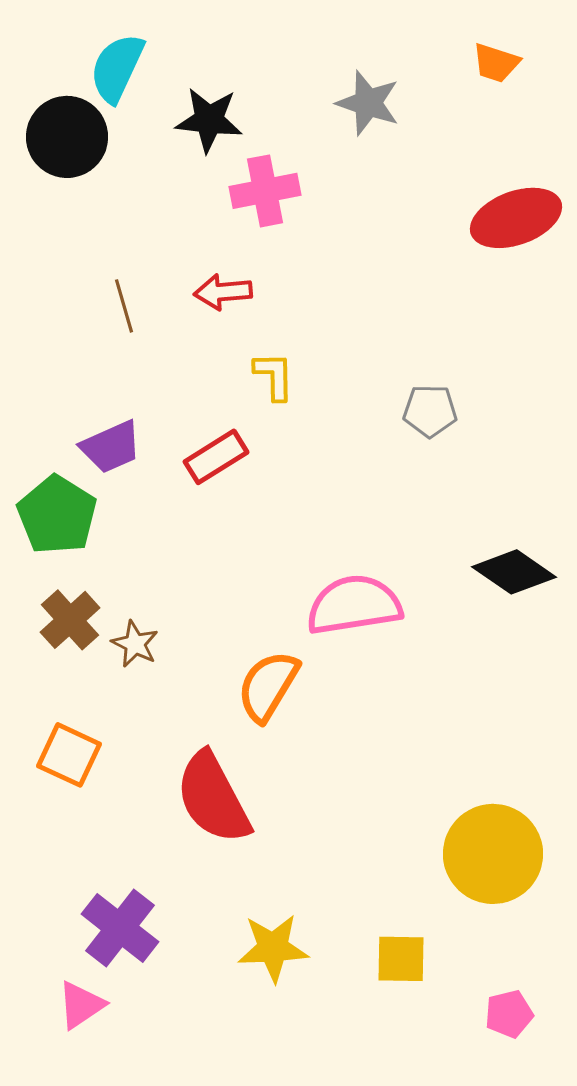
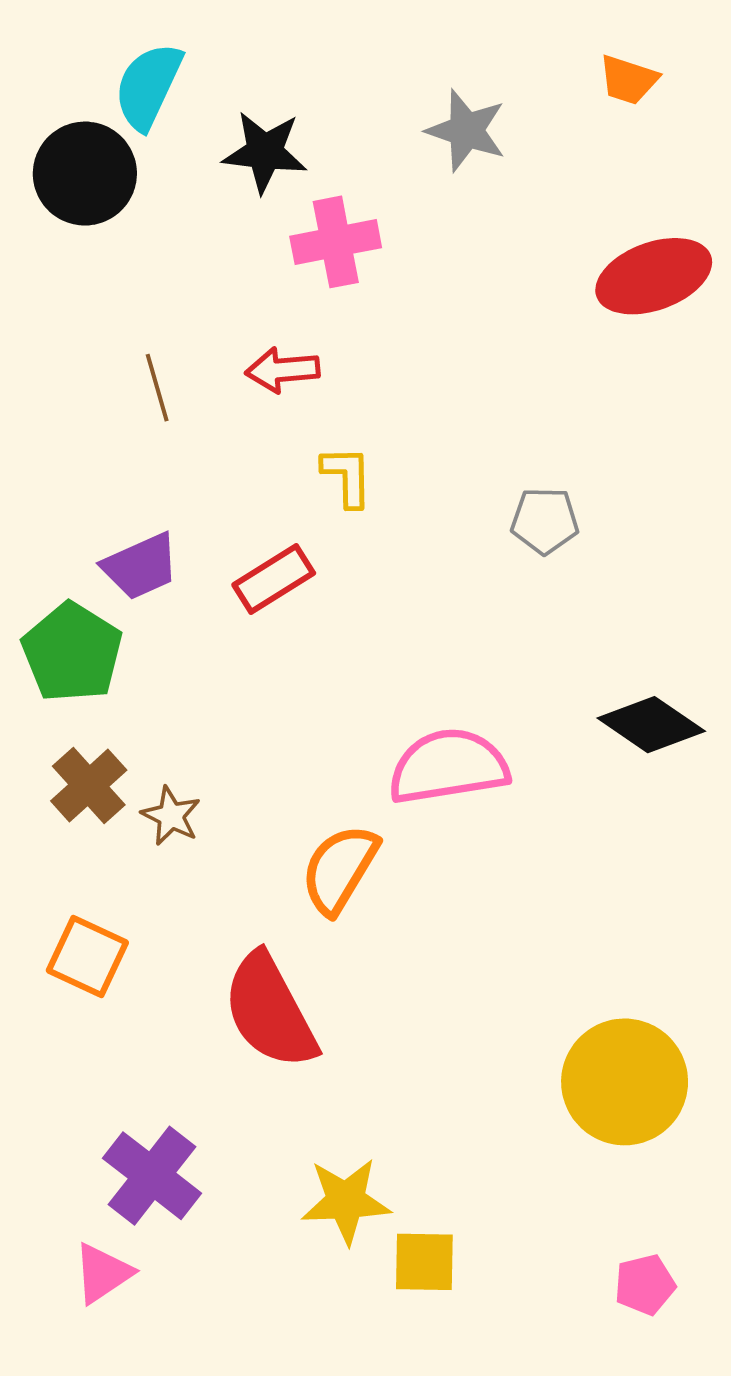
yellow square: (401, 959) -> (424, 1262), moved

